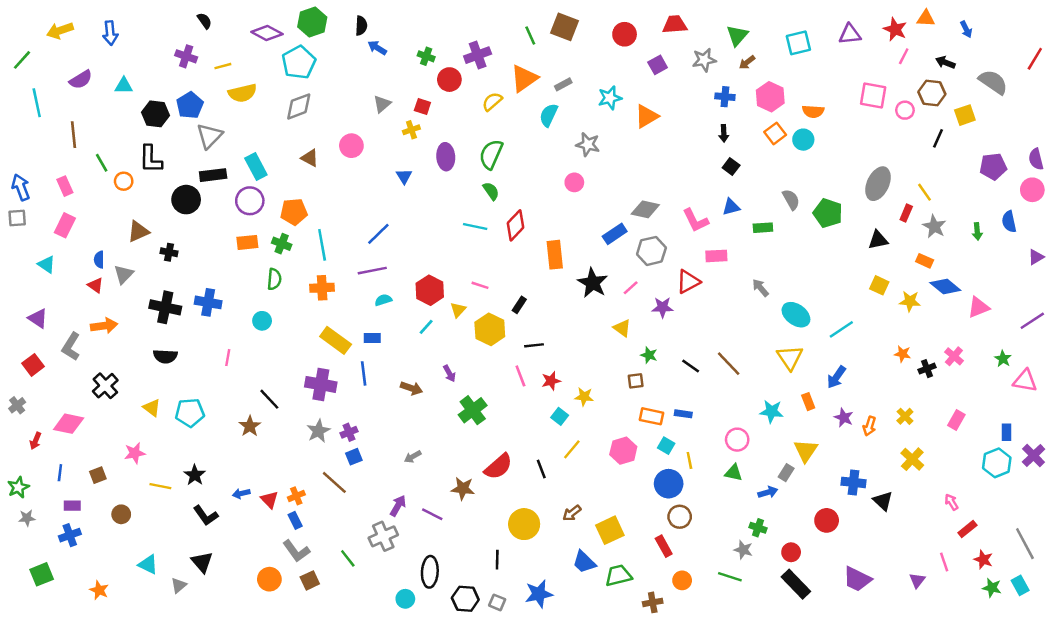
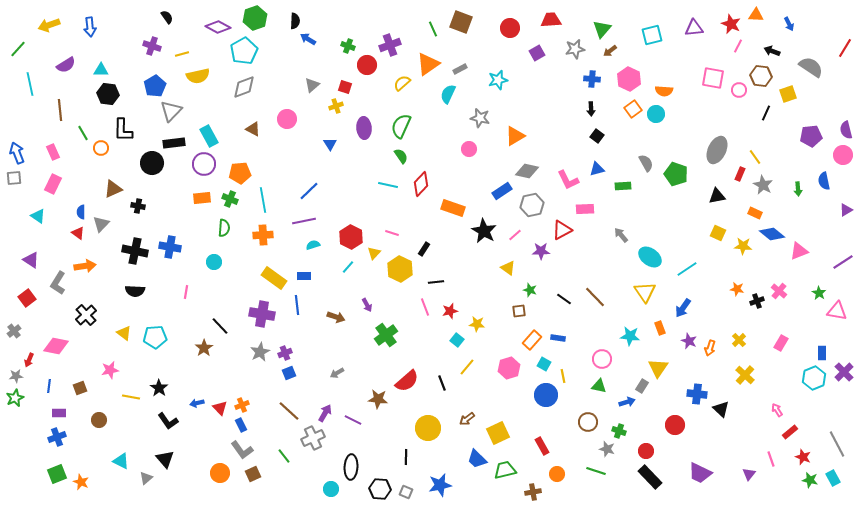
black hexagon: (155, 114) -> (108, 94), moved
orange triangle: (647, 116) -> (515, 136), moved
orange rectangle: (555, 255) -> (453, 208), turned -65
orange rectangle: (651, 416) -> (532, 340), turned -60
brown line: (334, 482) -> (289, 411), moved
brown circle: (680, 517) -> (588, 422), moved
gray star: (27, 518) -> (16, 376), moved
green square: (42, 574) -> (57, 474), moved

